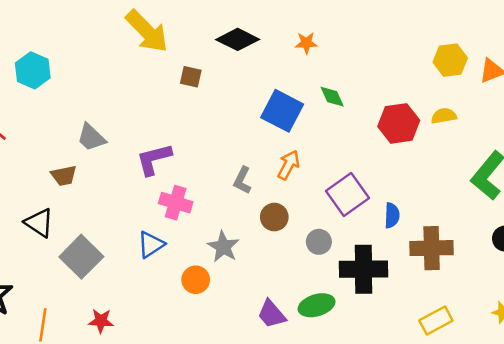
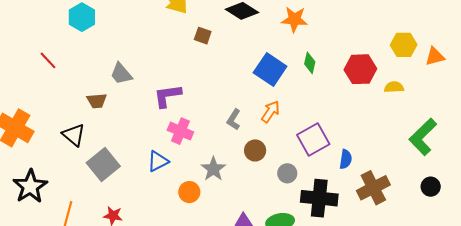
orange star: (306, 43) -> (294, 19), size x1.5
green diamond: (332, 97) -> (310, 63), turned 30
red hexagon: (399, 123) -> (360, 69), moved
brown cross: (432, 248) -> (373, 188), turned -32

